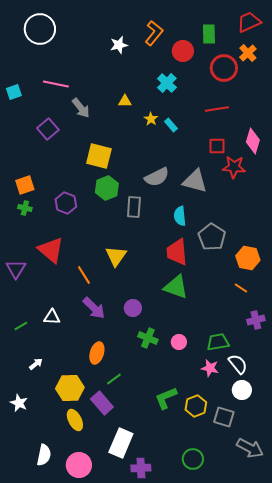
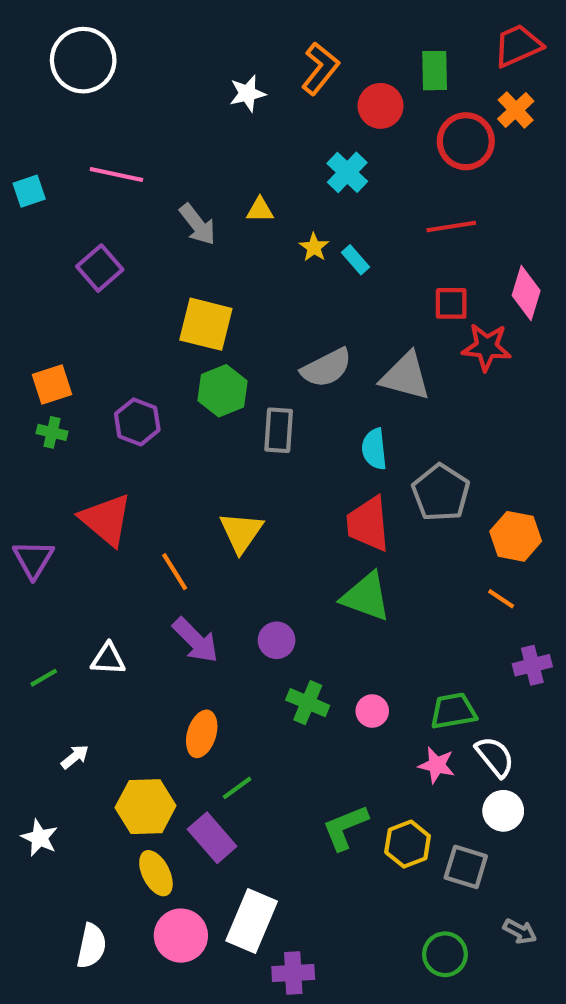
gray arrow: (81, 108) -> (198, 224), moved
gray arrow: (250, 448) -> (520, 931), size x0.6
green circle: (193, 459) -> (445, 954), moved
pink circle: (79, 465) -> (181, 936), moved

